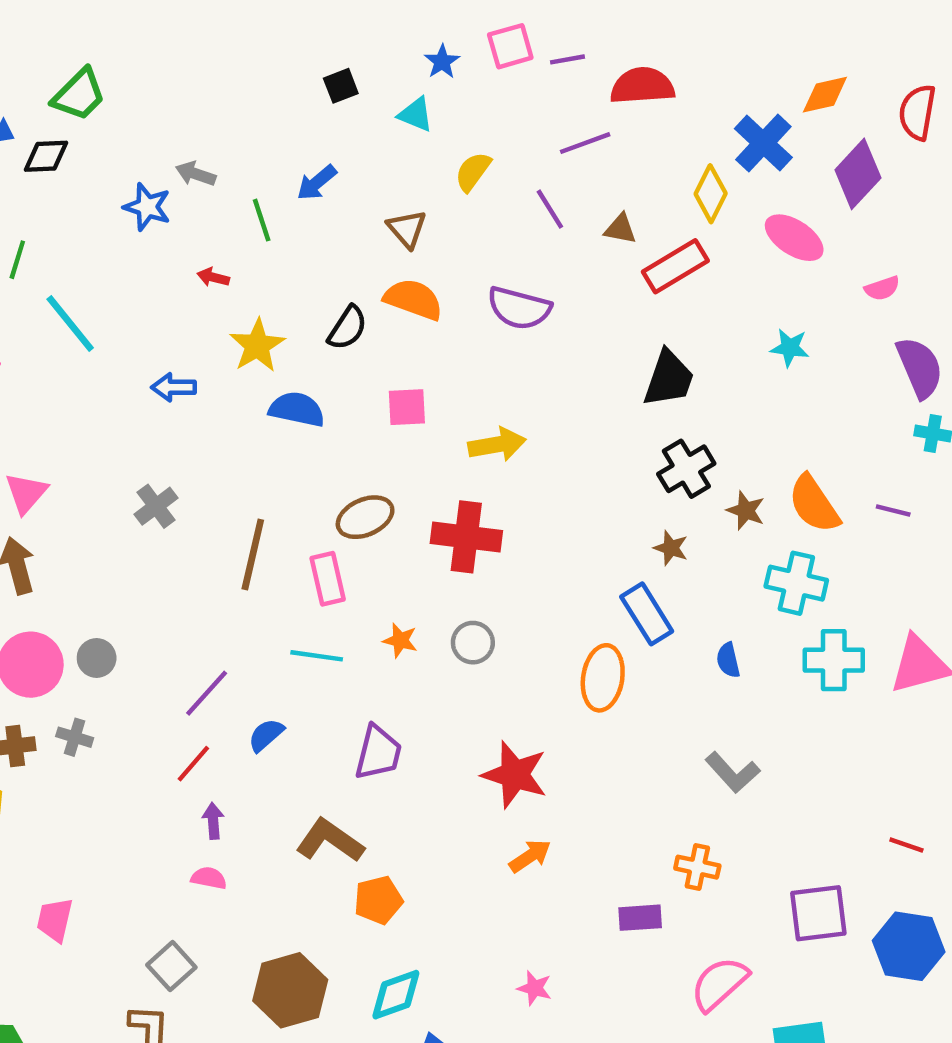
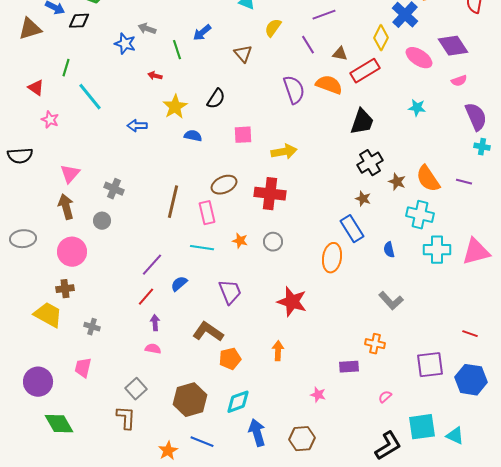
purple diamond: (858, 174) -> (453, 46), moved, turned -76
orange semicircle: (413, 299) -> (329, 85), moved
purple semicircle: (519, 308) -> (294, 90), turned -124
blue semicircle: (297, 409) -> (193, 136), size x0.7
gray cross: (156, 506) -> (114, 189), moved, turned -30
gray circle: (97, 658) -> (102, 221), moved
gray cross: (75, 737) -> (92, 327), moved
purple trapezoid: (378, 753) -> (230, 292), turned -36
orange arrow: (530, 856) -> (278, 351), moved, turned -54
pink semicircle: (719, 984) -> (385, 397), size x0.5
pink star: (534, 988) -> (318, 395), moved

